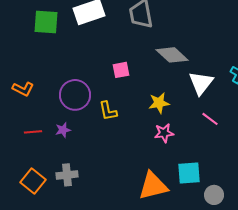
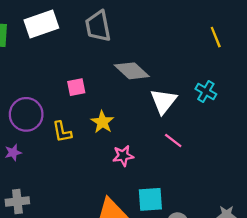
yellow star: (159, 103) -> (102, 122), moved, turned -30

